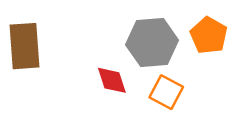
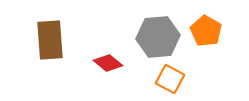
red diamond: (112, 80) -> (108, 63), moved, turned -32

